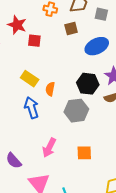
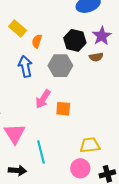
blue arrow: (32, 108) -> (25, 66), moved
pink arrow: (49, 148) -> (43, 99), moved

